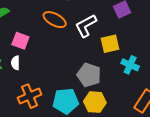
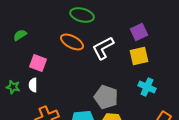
yellow square: (110, 44) -> (139, 56), moved

